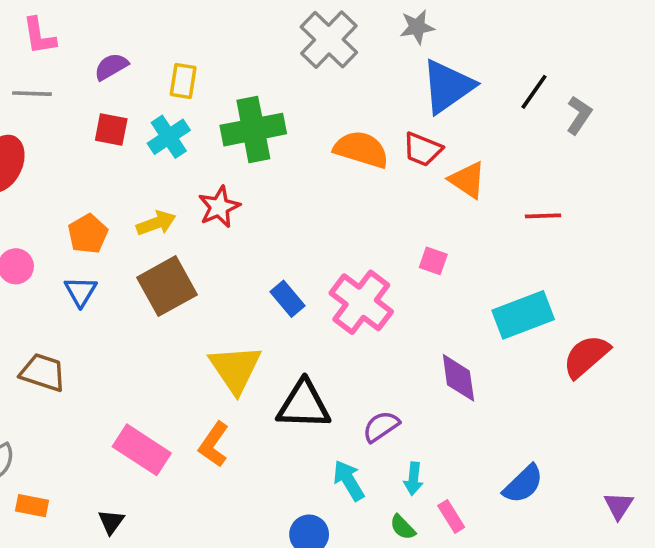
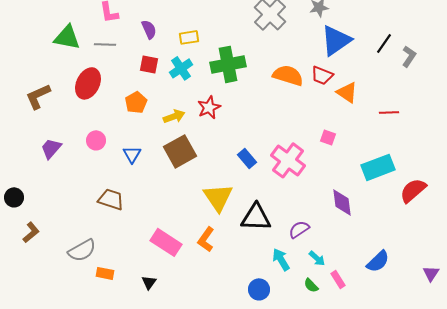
purple semicircle: (111, 67) -> (149, 29), turned 96
yellow rectangle: (183, 81) -> (189, 37), turned 72
orange pentagon: (88, 234) -> (136, 102), moved
cyan arrow: (413, 479) -> (317, 258), turned -54

